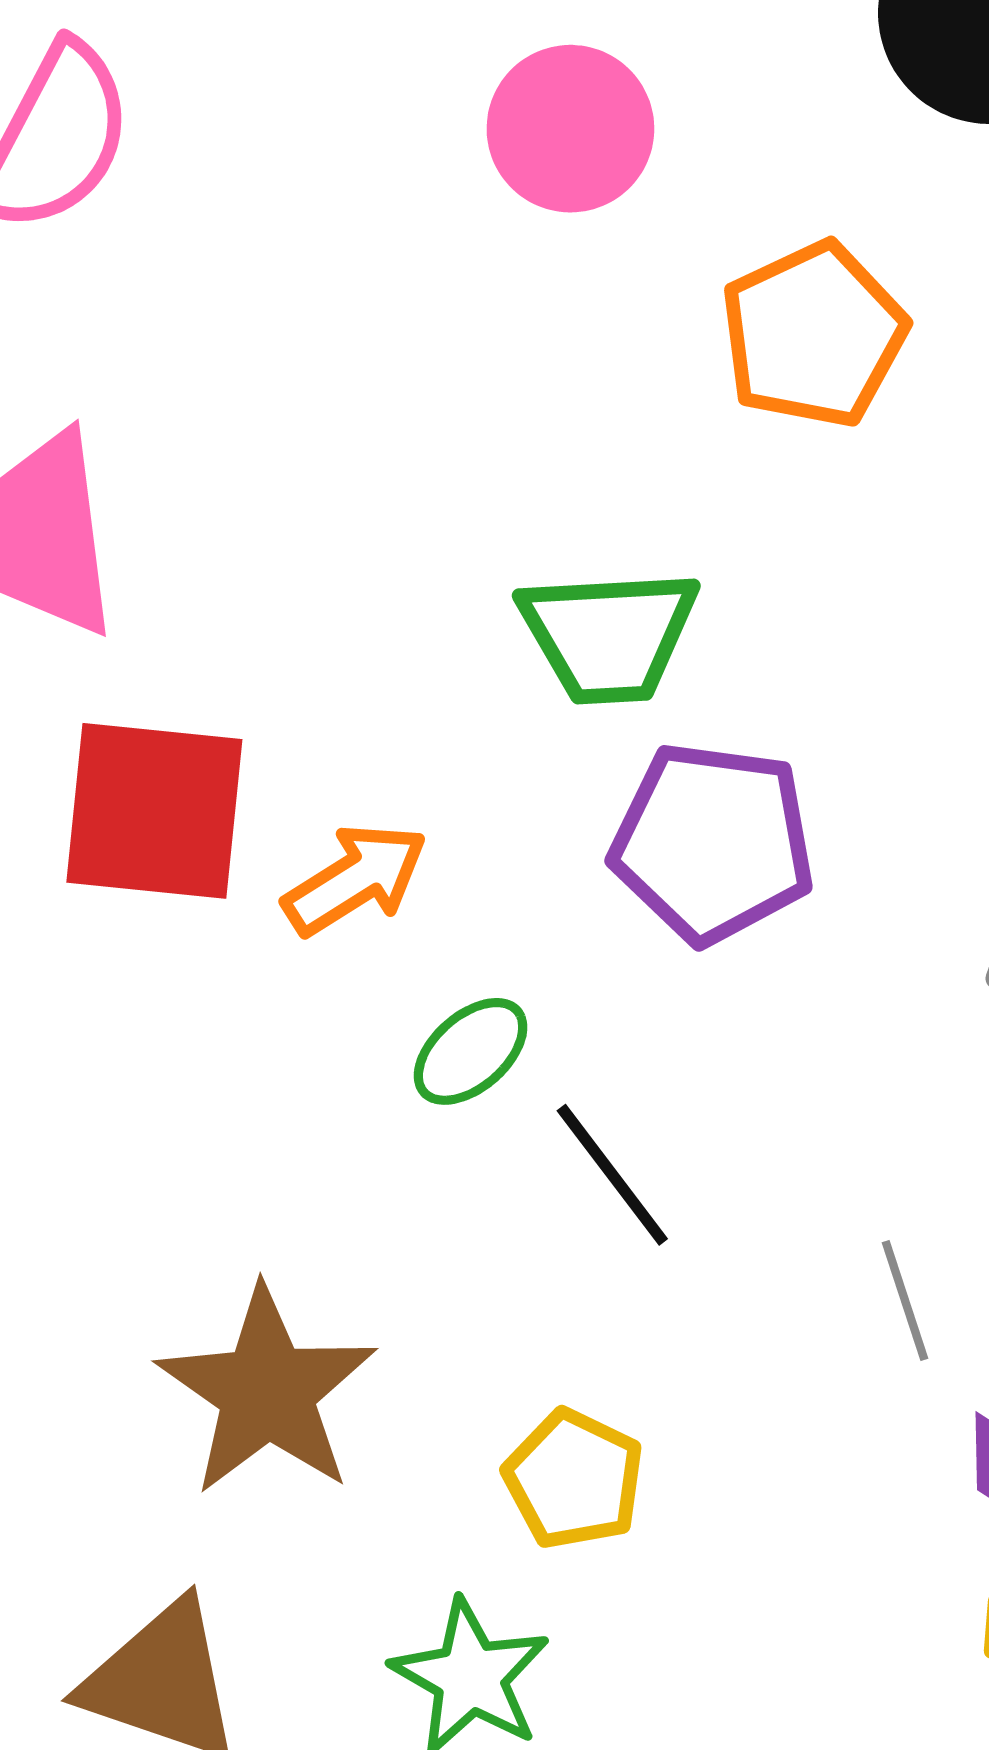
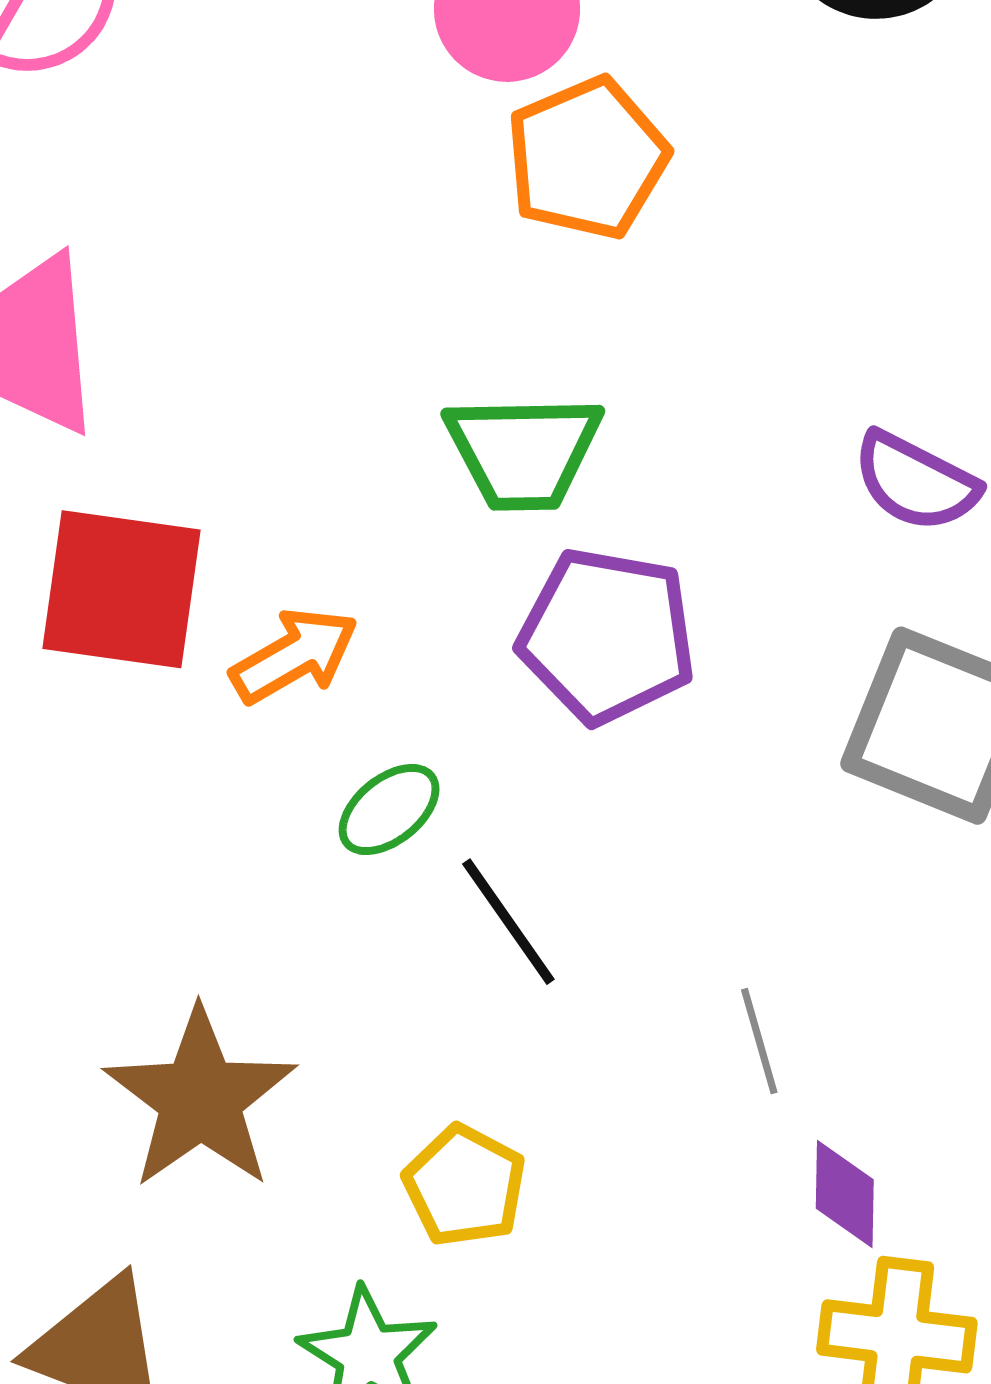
orange pentagon: (813, 335) -> (587, 158), moved

